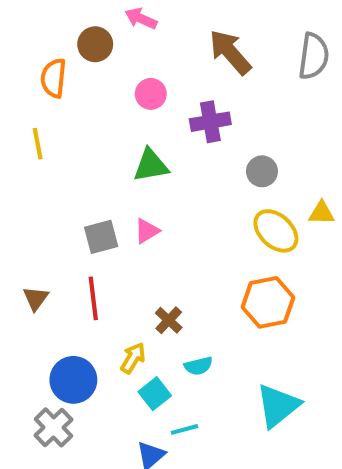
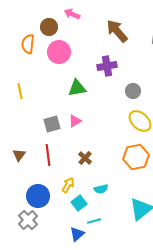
pink circle: (151, 94) -> (59, 52), moved, size x1.5
yellow line: (38, 144) -> (20, 91), moved
brown cross: (169, 320) -> (85, 158), moved

